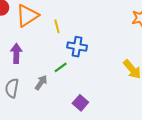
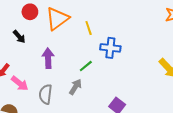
green line: (61, 67) -> (86, 66), moved

